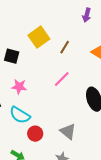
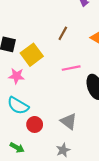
yellow square: (39, 37) -> (32, 55), moved
pink line: (62, 79) -> (71, 68), moved, turned 36

